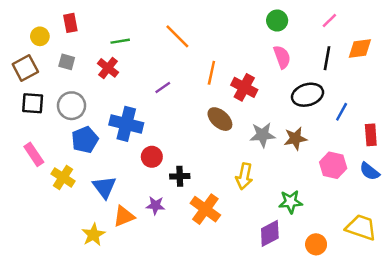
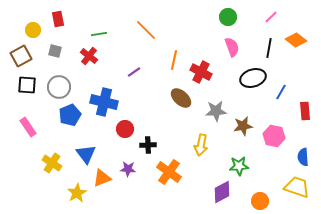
orange diamond: (360, 48) -> (296, 40), turned 45
brown star: (295, 139) -> (243, 126), moved
blue semicircle: (370, 171) -> (303, 157), moved, turned 48
yellow cross: (63, 177) -> (52, 163), moved

